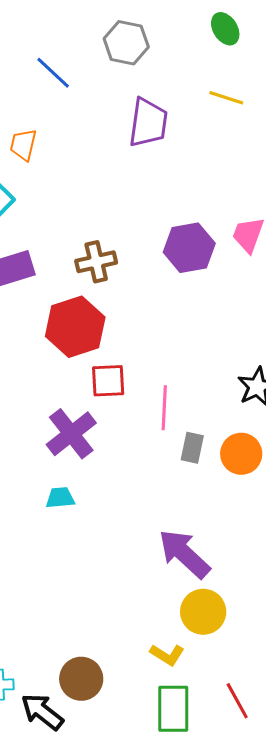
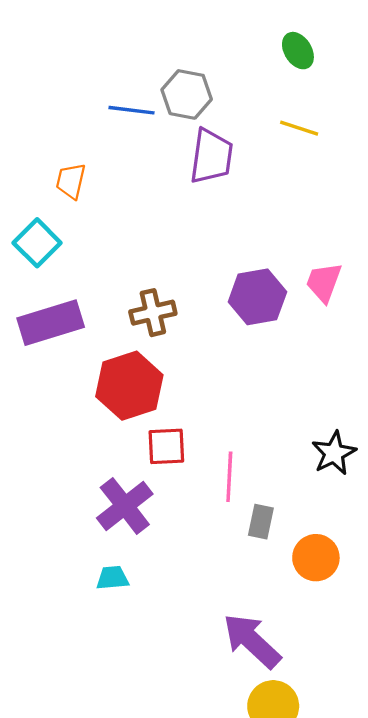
gray hexagon: (126, 43) -> (187, 94), moved
blue line: (53, 73) -> (132, 110), moved, turned -36
orange circle: (241, 454) -> (316, 558), moved

